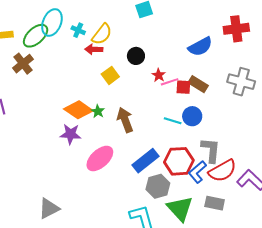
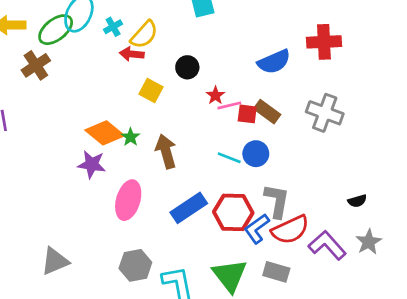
cyan cross: (78, 30) -> (113, 27), turned 32
yellow square: (110, 75) -> (151, 91), turned -30
pink ellipse: (100, 158) -> (128, 200), turned -36
gray hexagon: (158, 186) -> (135, 265), moved

